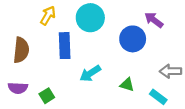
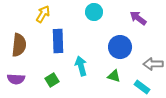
cyan circle: (90, 18) -> (94, 12), moved, size x0.7
blue circle: (133, 39) -> (120, 47), moved
cyan arrow: (90, 73) -> (81, 66), turned 108
green square: (47, 96) -> (52, 80), moved

